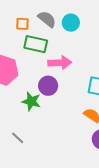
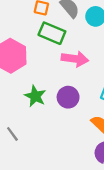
purple circle: (48, 86) -> (68, 97), moved

